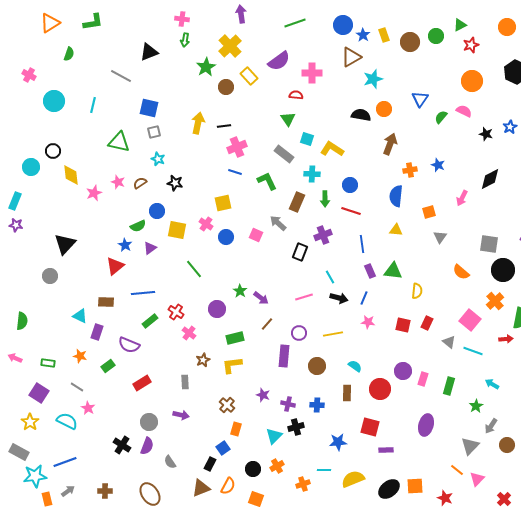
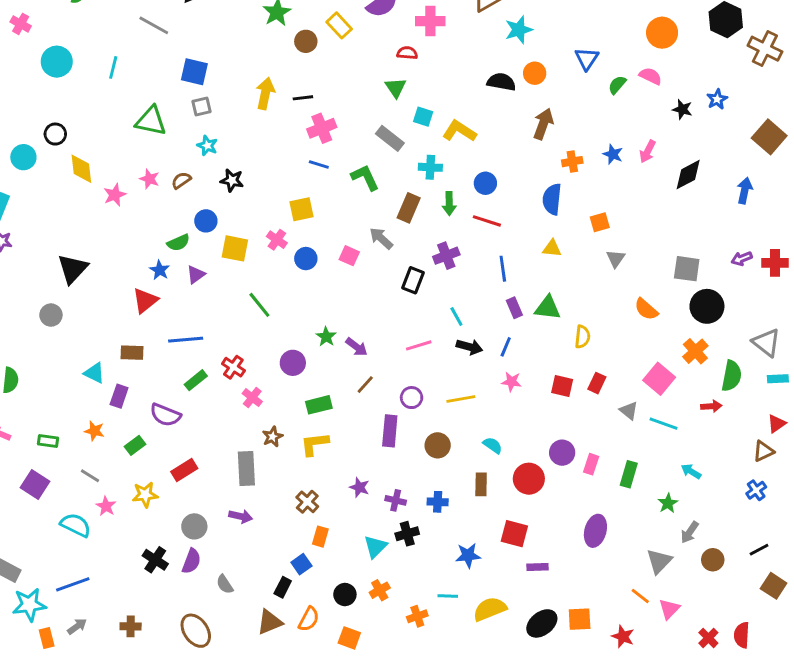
pink arrow: (462, 198) -> (648, 151), moved
gray rectangle: (185, 382) -> (246, 469), size x1.6
yellow star: (30, 422) -> (145, 495), moved, turned 30

